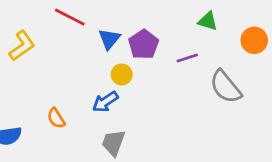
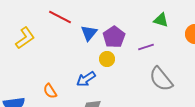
yellow circle: (122, 74) -> (107, 59), moved
gray semicircle: (226, 87) -> (161, 79), moved

